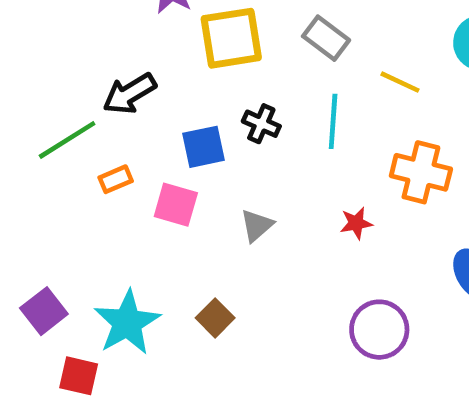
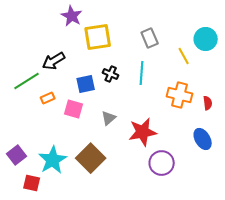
gray rectangle: (326, 38) -> (150, 38), moved, turned 30
yellow line: (400, 82) -> (184, 56), moved, turned 36
red star: (356, 223) -> (143, 132), moved, size x2.0
brown square: (215, 318) -> (91, 158), size x1.8

